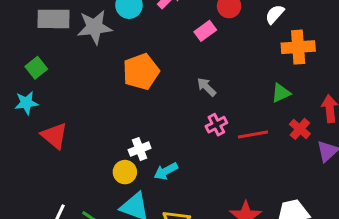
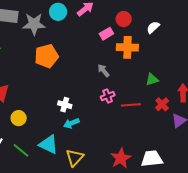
orange cross: (298, 47) -> (127, 47), moved
orange pentagon: (141, 72) -> (47, 56), moved
white cross: (140, 149) -> (65, 105), moved, turned 32
yellow circle: (125, 172) -> (19, 118), moved

